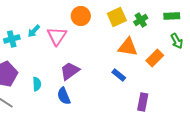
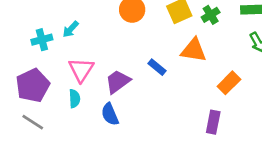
pink triangle: (57, 36) -> (81, 70), moved
orange rectangle: (155, 58) -> (229, 83), moved
blue rectangle: (119, 75) -> (157, 67), moved

